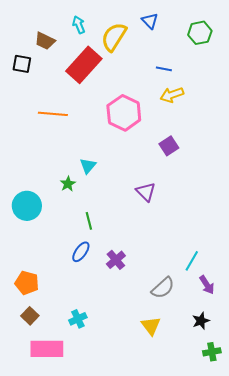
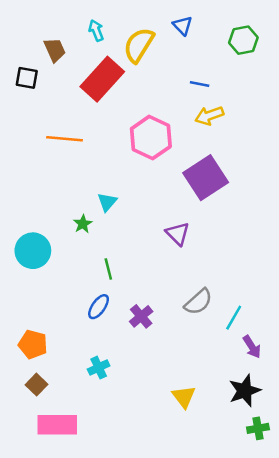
brown trapezoid: (45, 41) -> (55, 50), turned -140
purple square: (169, 146) -> (206, 178), size x1.8
gray semicircle: (163, 288) -> (198, 302), moved
cyan cross: (78, 319) -> (99, 368), moved
black star: (201, 321) -> (245, 391), size x1.5

